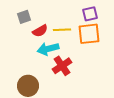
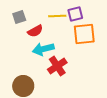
purple square: (90, 14) -> (75, 14), moved
yellow line: (62, 30) -> (57, 16), moved

